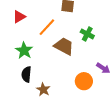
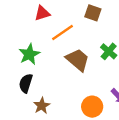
red triangle: (19, 17) -> (42, 13), moved

